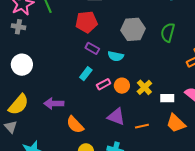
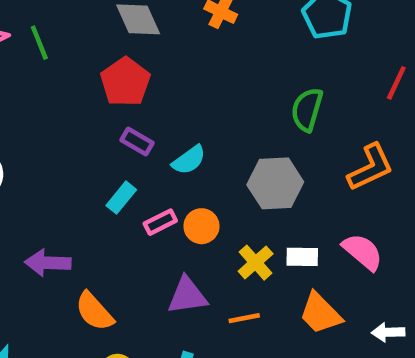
red pentagon: (86, 22) -> (125, 82), turned -30
gray hexagon: (133, 29) -> (275, 183), moved
cyan semicircle: (116, 56) -> (189, 160), turned -49
yellow cross: (144, 87) -> (256, 263), moved
purple triangle: (116, 117) -> (187, 296), turned -30

